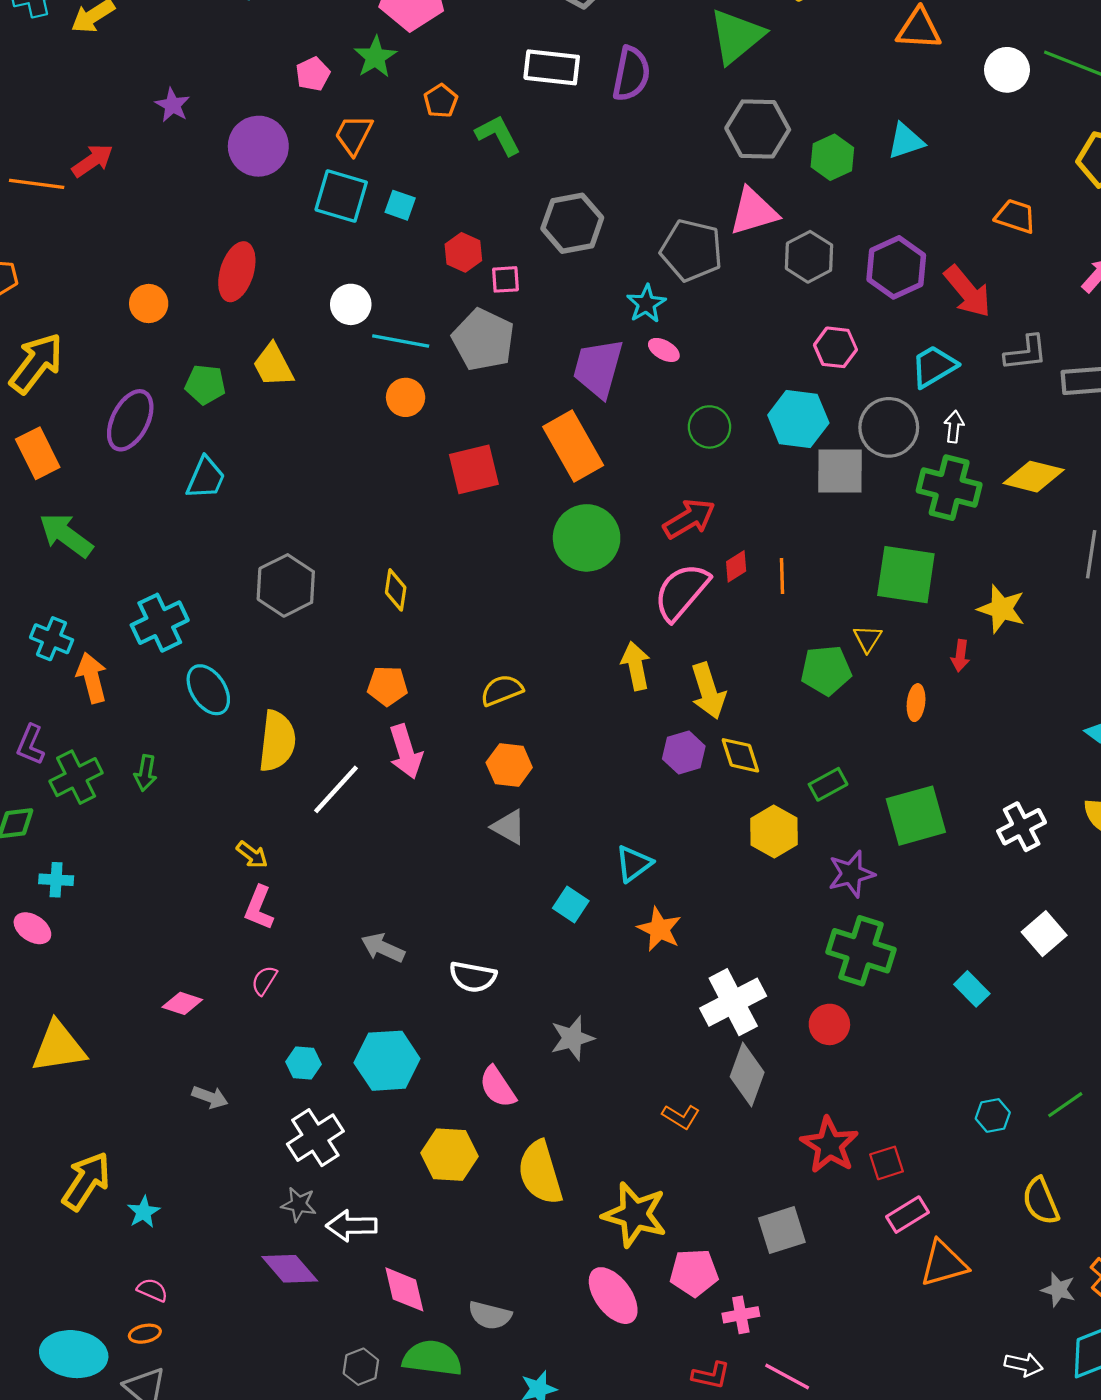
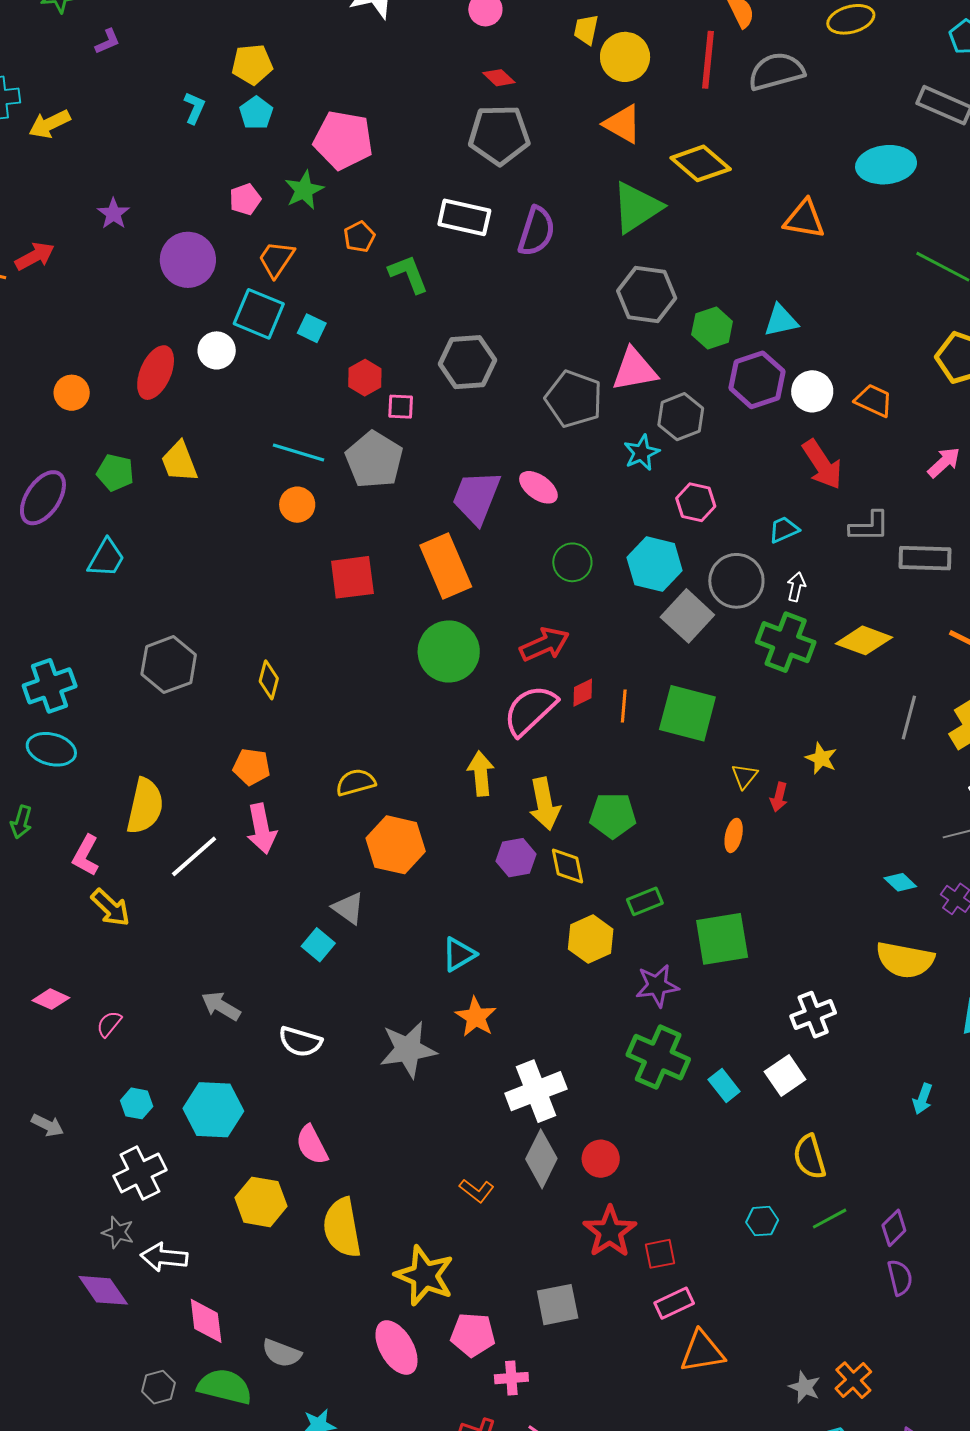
white circle: (1007, 70) -> (812, 391), moved
purple hexagon: (896, 267) -> (757, 380), moved
white circle: (351, 304) -> (217, 350), moved
cyan star: (646, 304) -> (642, 453), moved
pink ellipse: (664, 350) -> (538, 487), size x1.4
cyan trapezoid: (934, 366) -> (784, 530), size x0.7
gray square: (840, 471) -> (687, 616), turned 36
green square: (906, 575) -> (687, 713), moved
yellow star: (1001, 609) -> (821, 758), size x0.7
yellow triangle: (868, 639) -> (744, 776), moved
green pentagon: (826, 670) -> (613, 815), moved
cyan ellipse: (208, 690) -> (51, 749), moved, turned -48
orange hexagon: (509, 765) -> (396, 845), moved, size x1.4
white cross: (1022, 827) -> (813, 1015), moved
yellow arrow: (252, 855) -> (111, 908), size x1.4
cyan square: (571, 905) -> (318, 945), moved
pink L-shape: (259, 908) -> (86, 855), moved
white square: (1044, 934) -> (785, 1075), moved
cyan rectangle: (972, 989) -> (724, 1086), moved
pink diamond: (182, 1003) -> (51, 999), moved
red circle: (829, 1024) -> (601, 1159), moved
gray star: (572, 1038) -> (408, 1049), moved, size x1.4
yellow semicircle: (1041, 1201) -> (810, 1157), moved

